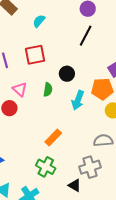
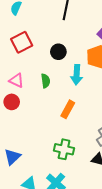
green semicircle: (48, 90) -> (46, 81), moved
orange rectangle: (53, 138) -> (68, 109), moved

